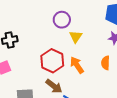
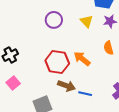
yellow triangle: (76, 37) -> (87, 21), moved

